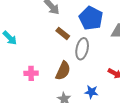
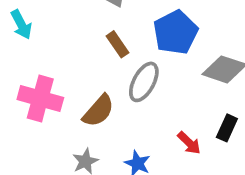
pink cross: (31, 73) -> (40, 98), size x1.6

